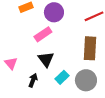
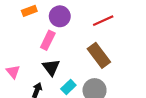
pink rectangle: (43, 34) -> (48, 40), turned -30
brown rectangle: (90, 48) -> (99, 55), turned -40

